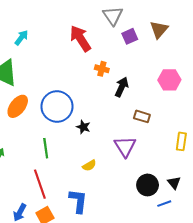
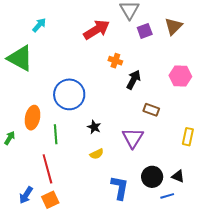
red arrow: (80, 38) -> (97, 30), turned 88
orange ellipse: (18, 106) -> (33, 118), moved, turned -30
black star: (83, 127) -> (94, 127), moved
black triangle: (174, 183) -> (178, 176), turned -32
blue L-shape: (78, 201) -> (120, 188), moved

